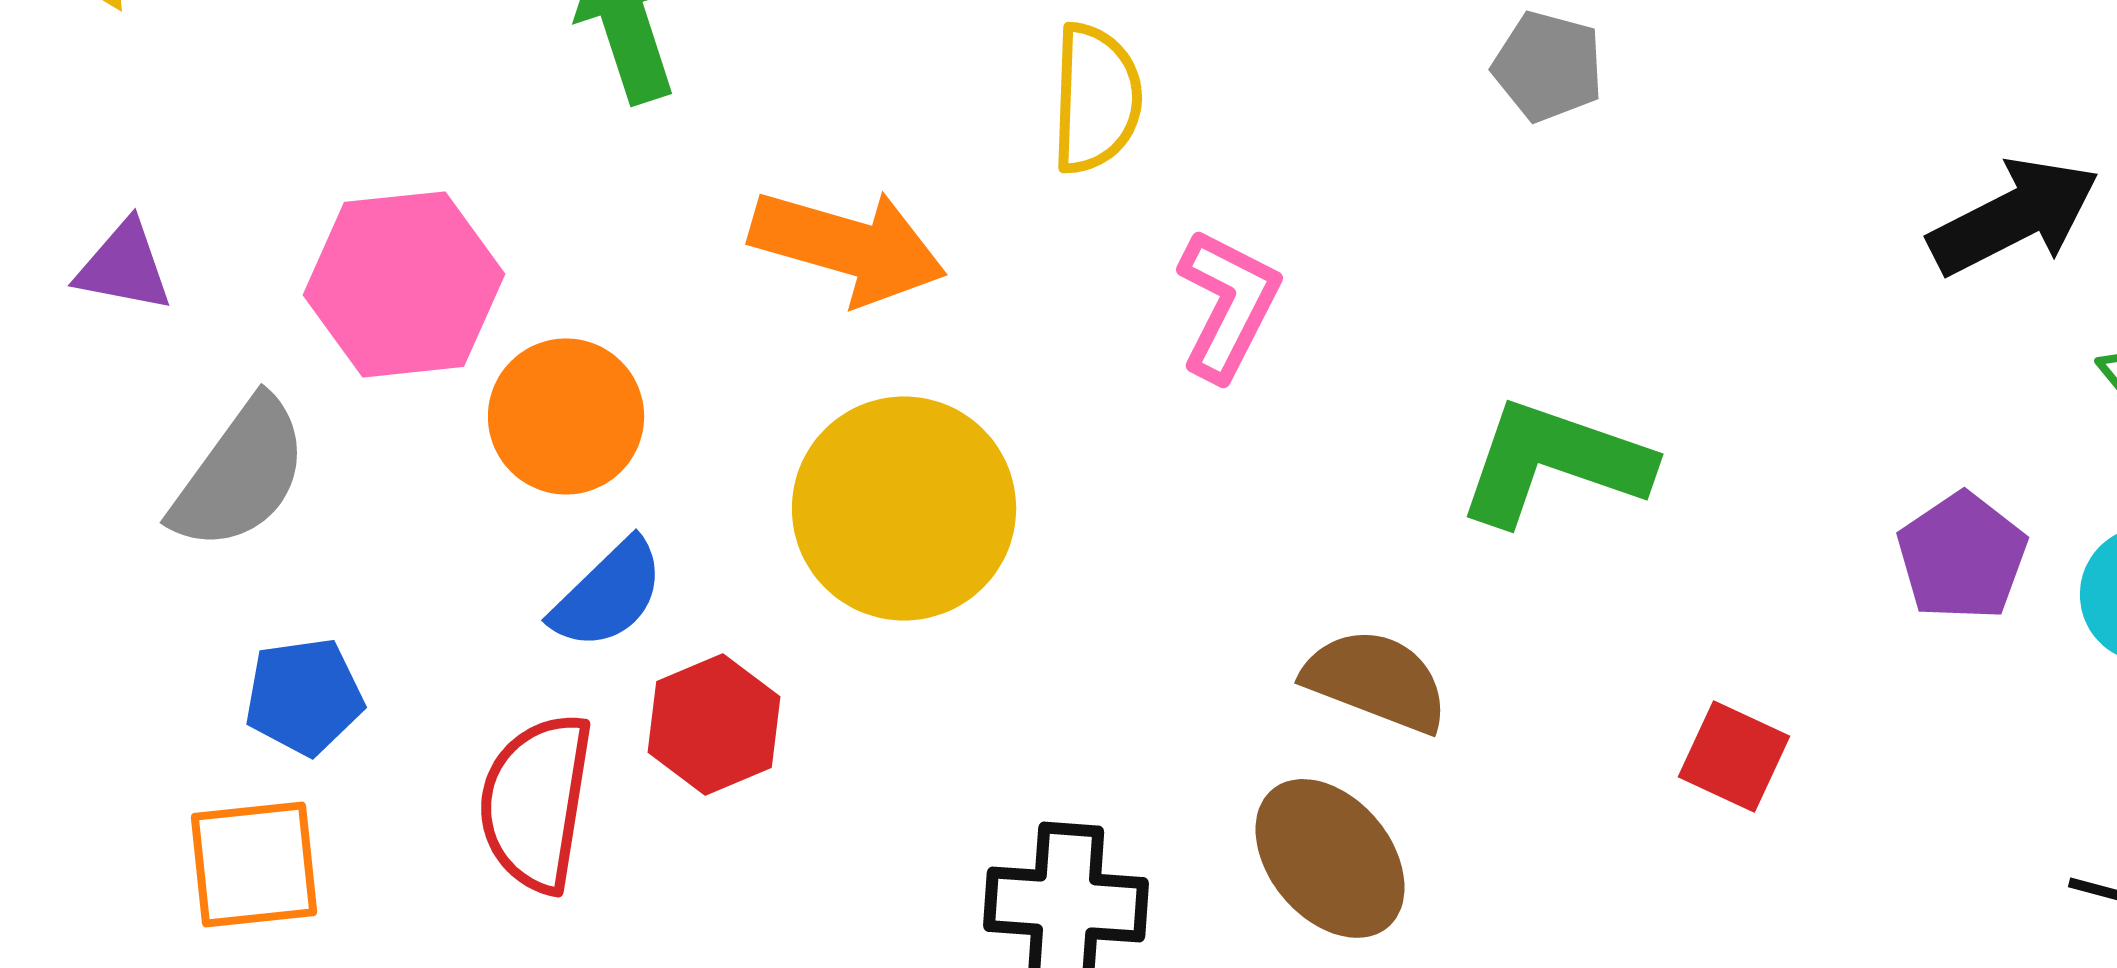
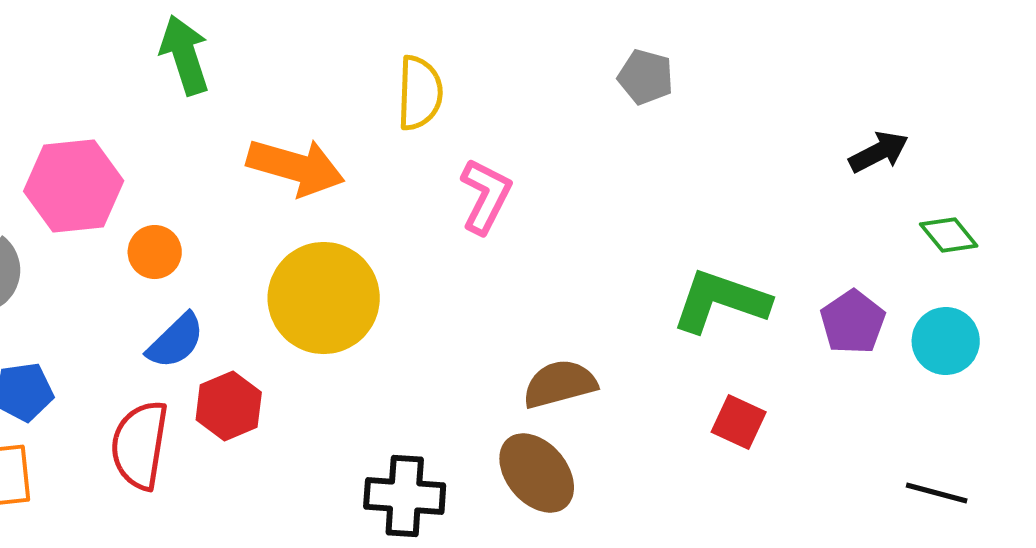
black arrow: (2014, 216) -> (879, 152), size x0.7
orange circle: (566, 416) -> (155, 252), size x0.7
green L-shape: (1554, 462) -> (721, 301), moved
brown semicircle: (1376, 680) -> (560, 384), turned -36

